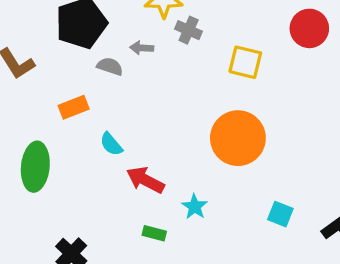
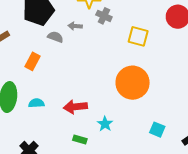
orange rectangle: (74, 107) -> (33, 61), turned -42
cyan semicircle: (111, 144) -> (36, 103), moved, turned 126
red arrow: (145, 180) -> (75, 107), turned -35

